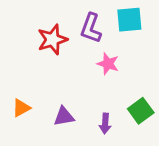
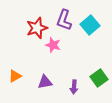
cyan square: (129, 20) -> (90, 25), moved, turned -36
pink star: (108, 64) -> (53, 45), moved

